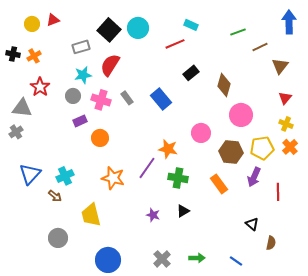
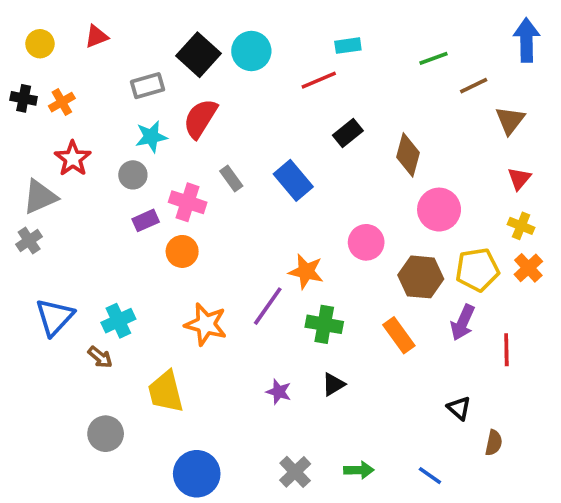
yellow circle: (32, 24) -> (40, 44), moved
cyan rectangle: (191, 25) -> (348, 46), turned -32
pink cross: (101, 100) -> (188, 202), moved
gray triangle: (22, 108) -> (40, 197), turned -30

